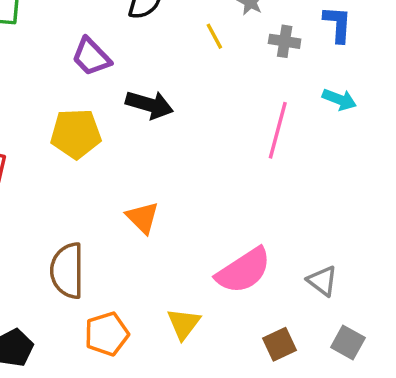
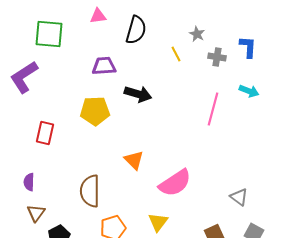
purple trapezoid: (91, 57) -> (104, 66), turned 130
pink semicircle: (244, 271) -> (175, 183), moved

